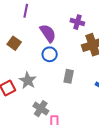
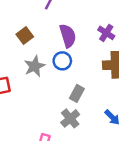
gray star: (28, 80) -> (35, 66), moved
gray cross: (41, 109) -> (70, 118), moved

